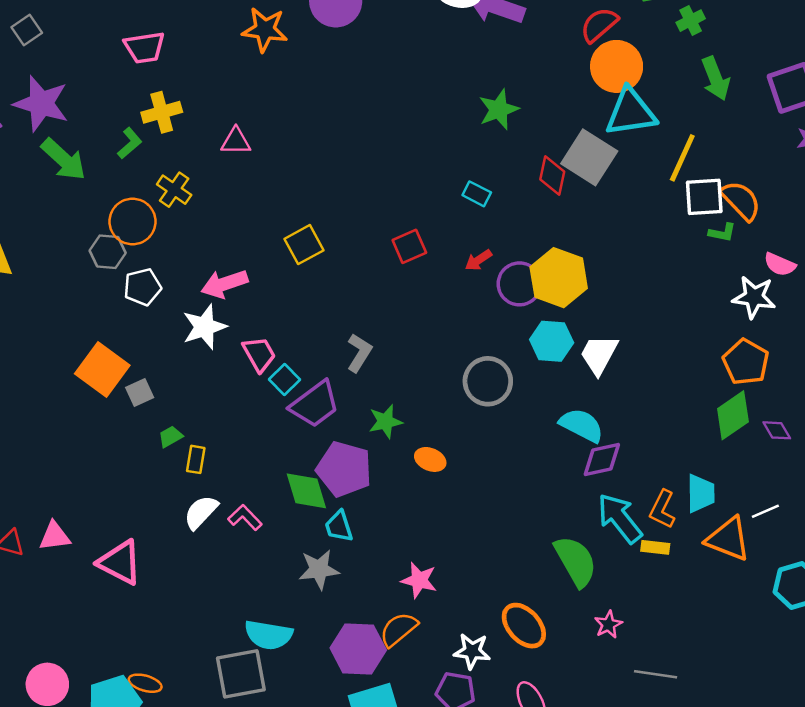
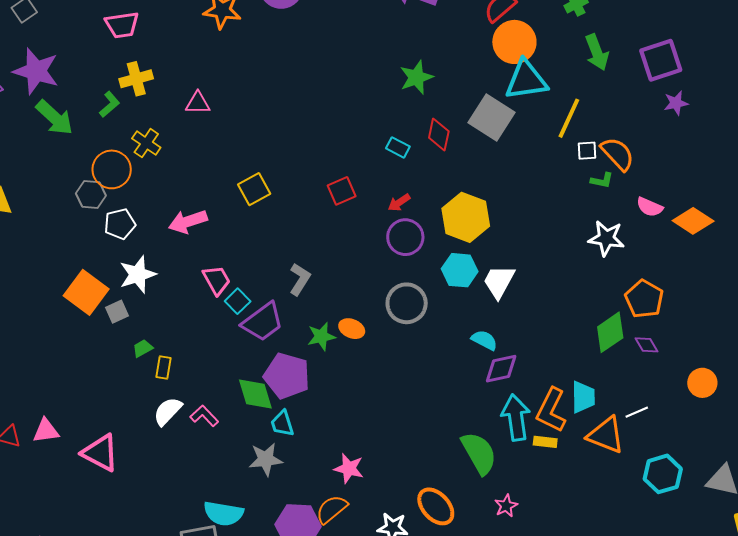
red diamond: (552, 176) -> (439, 135), moved
white square: (704, 197) -> (587, 151), size x0.6
purple circle: (519, 284) -> (405, 237), moved
white star: (754, 297) -> (606, 238), moved
white star: (204, 327) -> (138, 274), moved
orange pentagon: (746, 362) -> (644, 299), moved
cyan semicircle: (582, 425) -> (484, 340), size x0.7
orange ellipse: (430, 459) -> (352, 329), moved
orange L-shape: (662, 509) -> (551, 410), size x1.4
cyan arrow: (620, 518) -> (516, 418), turned 30

